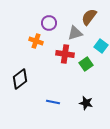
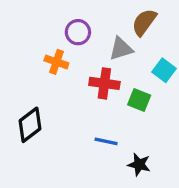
green square: (86, 64) -> (139, 100), turned -32
blue line: (53, 102) -> (106, 141), moved

